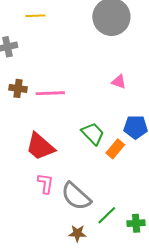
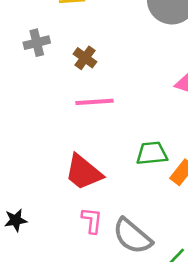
brown cross: (18, 88) -> (85, 58), moved, turned 30
green trapezoid: (93, 134) -> (152, 153), turned -50

